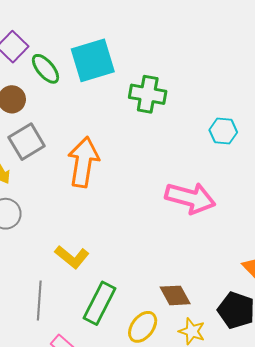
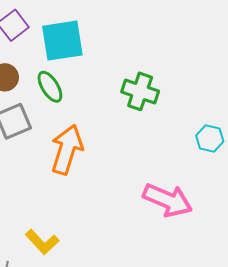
cyan square: (93, 60) -> (62, 41), moved
green ellipse: (46, 69) -> (50, 87), moved

